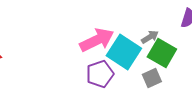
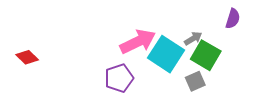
purple pentagon: (100, 74) -> (119, 78), moved

